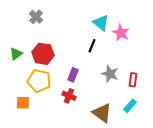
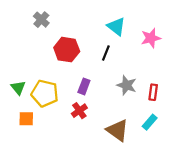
pink star: (121, 33) -> (151, 38), moved, turned 30
green triangle: (16, 54) -> (18, 88), moved, turned -32
red hexagon: (43, 54) -> (67, 50), moved
red cross: (69, 96) -> (79, 111), turned 32

